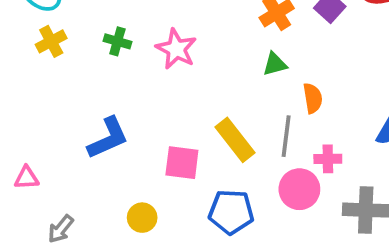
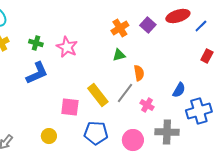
gray line: (286, 136) -> (125, 93), turned 30
blue L-shape: (108, 138) -> (37, 73), moved
pink cross: (328, 159) -> (147, 105), turned 32
pink circle: (299, 189) -> (133, 140), moved

